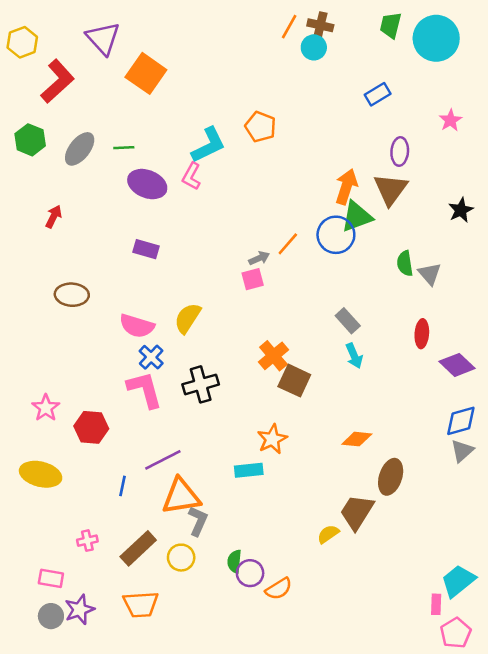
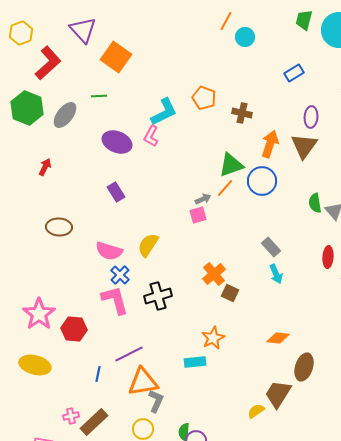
brown cross: (320, 25) -> (242, 113), moved
green hexagon: (30, 140) -> (27, 108), size x1.4
green line: (124, 148) -> (99, 96), moved
green triangle: (357, 217) -> (231, 165), moved
purple rectangle: (146, 249) -> (116, 192), turned 42
brown square: (294, 381) -> (230, 293), size x0.7
pink star: (46, 408) -> (39, 314), size x1.5
brown rectangle: (138, 548) -> (94, 422), moved

